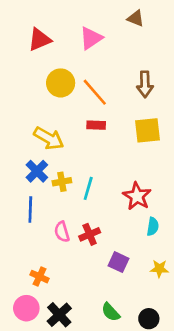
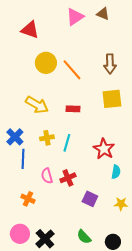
pink triangle: (91, 38) -> (75, 17), moved
red triangle: (40, 40) -> (30, 30), turned 42
red rectangle: (96, 125) -> (73, 109), moved
blue cross: (37, 171) -> (15, 137), moved
orange cross: (40, 277) -> (28, 199), moved

